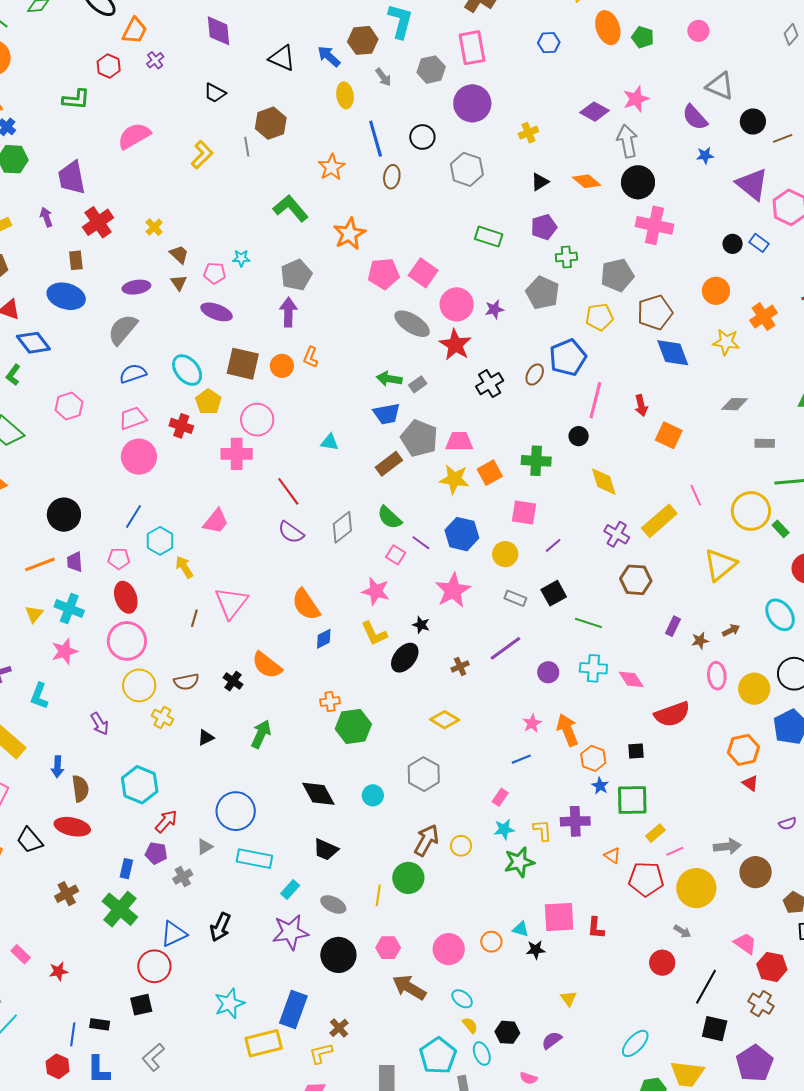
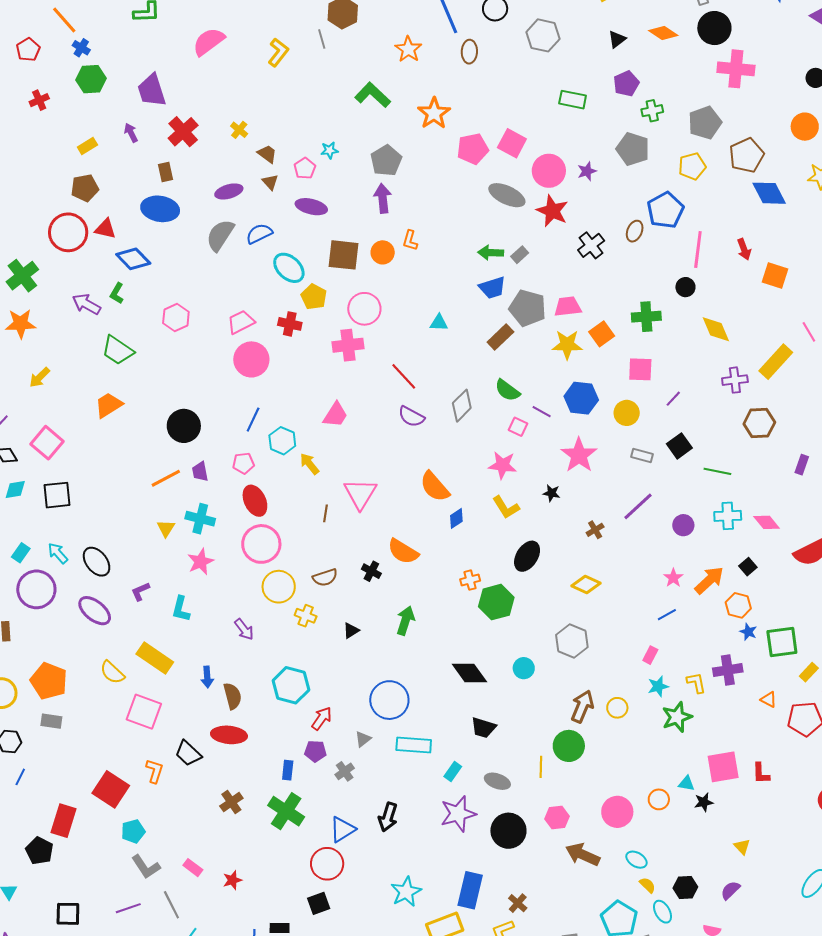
pink pentagon: (215, 273) -> (305, 168), turned -30
blue semicircle: (133, 374) -> (259, 234), moved
purple cross: (617, 534) -> (735, 380), turned -30
black ellipse: (405, 658) -> (527, 556), moved
orange arrow: (567, 730) -> (709, 580), turned 76
black square: (636, 751) -> (748, 567), moved, turned -30

